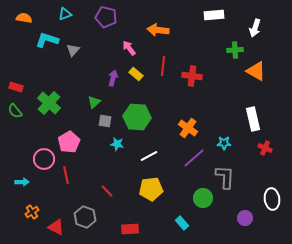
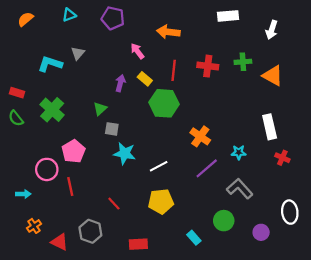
orange semicircle: (24, 18) -> (25, 19), turned -49
cyan L-shape: (47, 40) -> (50, 64), moved
green cross: (235, 50) -> (243, 62), moved
red cross: (192, 76) -> (208, 66), moved
green hexagon: (137, 117) -> (164, 103), moved
cyan star: (117, 144) -> (125, 153), size x1.5
gray L-shape: (225, 177) -> (240, 189), turned -45
green circle: (203, 198) -> (224, 221), moved

